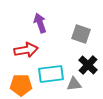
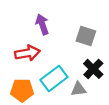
cyan rectangle: (51, 74) -> (54, 79), turned -30

